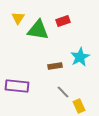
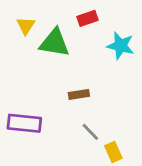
red rectangle: (63, 21) -> (88, 18), moved
cyan star: (80, 57) -> (121, 46), moved, turned -30

